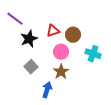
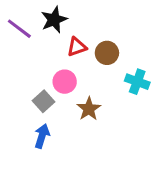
black star: (29, 39) -> (54, 20), moved
pink circle: (61, 52) -> (65, 82), moved
blue arrow: (47, 90) -> (42, 136), moved

